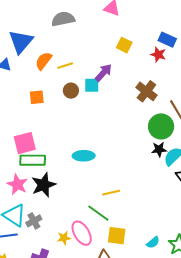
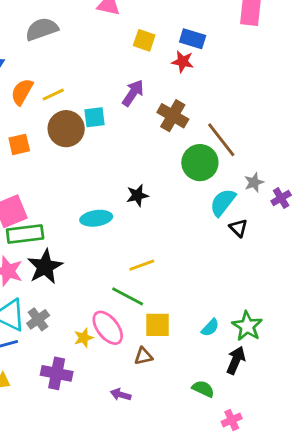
yellow square: (124, 45) -> (144, 40), moved
purple arrow: (104, 73) -> (133, 93), moved
brown circle: (71, 91) -> (66, 129), size x1.6
black star: (159, 149) -> (137, 195), moved

